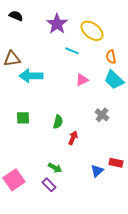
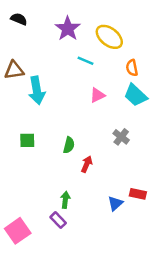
cyan arrow: (31, 76) -> (37, 90), turned -100
green arrow: (55, 168) -> (65, 200), turned -112
pink square: (14, 180) -> (18, 231), moved

